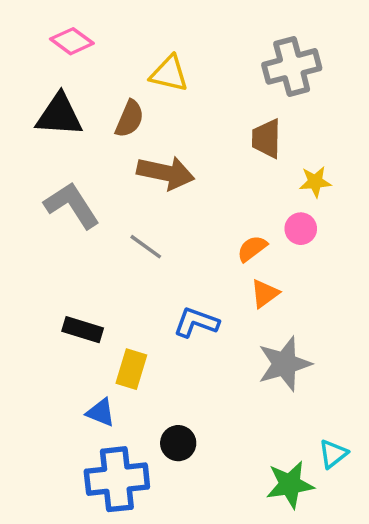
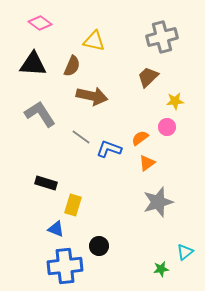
brown trapezoid: (267, 139) -> (148, 77), turned 45
blue L-shape: (196, 322) -> (109, 149), moved
green star: (290, 485) -> (161, 269), size x0.6

